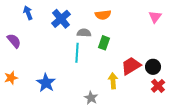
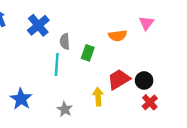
orange semicircle: (103, 15) -> (118, 36), moved
gray semicircle: (84, 33) -> (65, 41), turned -96
gray star: (91, 98) -> (65, 109), moved

